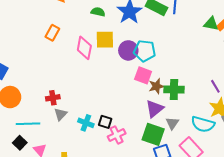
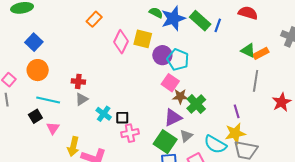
green semicircle: (98, 12) -> (156, 13), moved
green cross: (174, 90) -> (196, 104), turned 30
black square: (105, 122) -> (122, 118), turned -32

